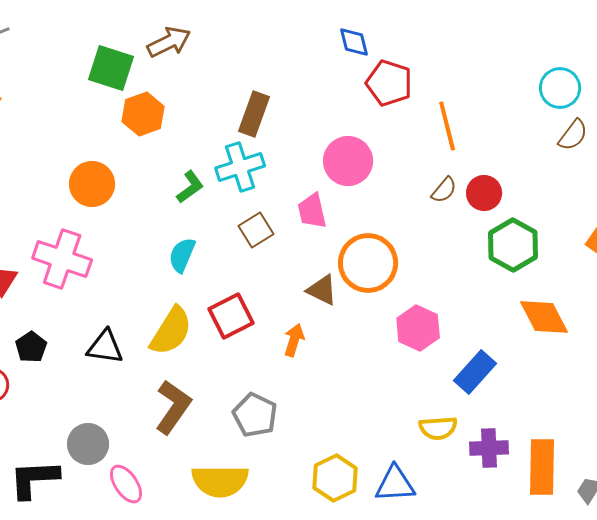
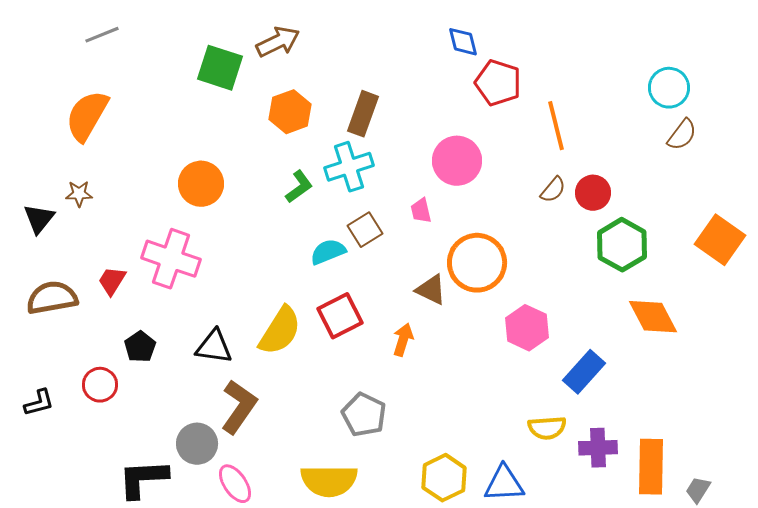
orange hexagon: (143, 114) -> (290, 112), moved
pink trapezoid: (312, 211) -> (421, 211), size x0.7
cyan semicircle: (182, 255) -> (328, 252), moved, turned 45
brown L-shape: (173, 407) -> (239, 407), moved

